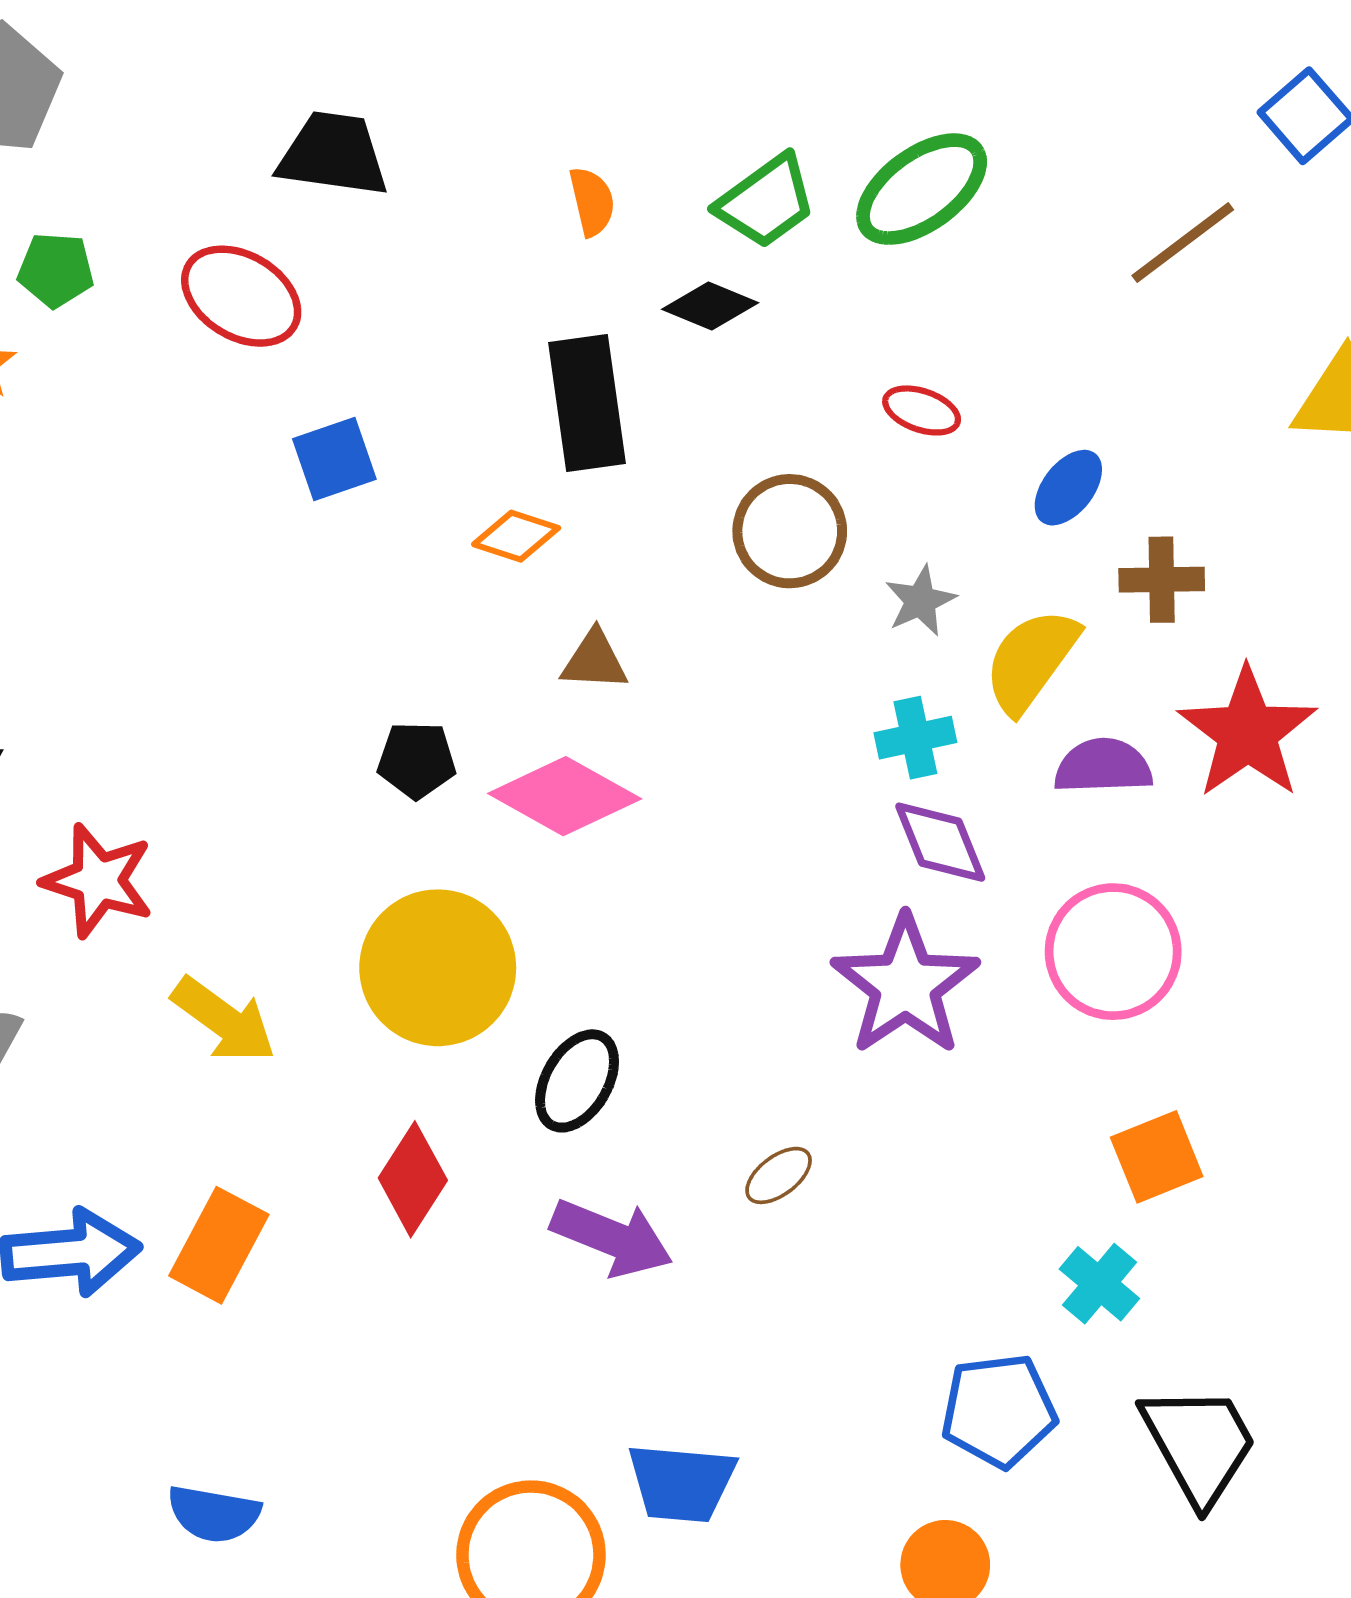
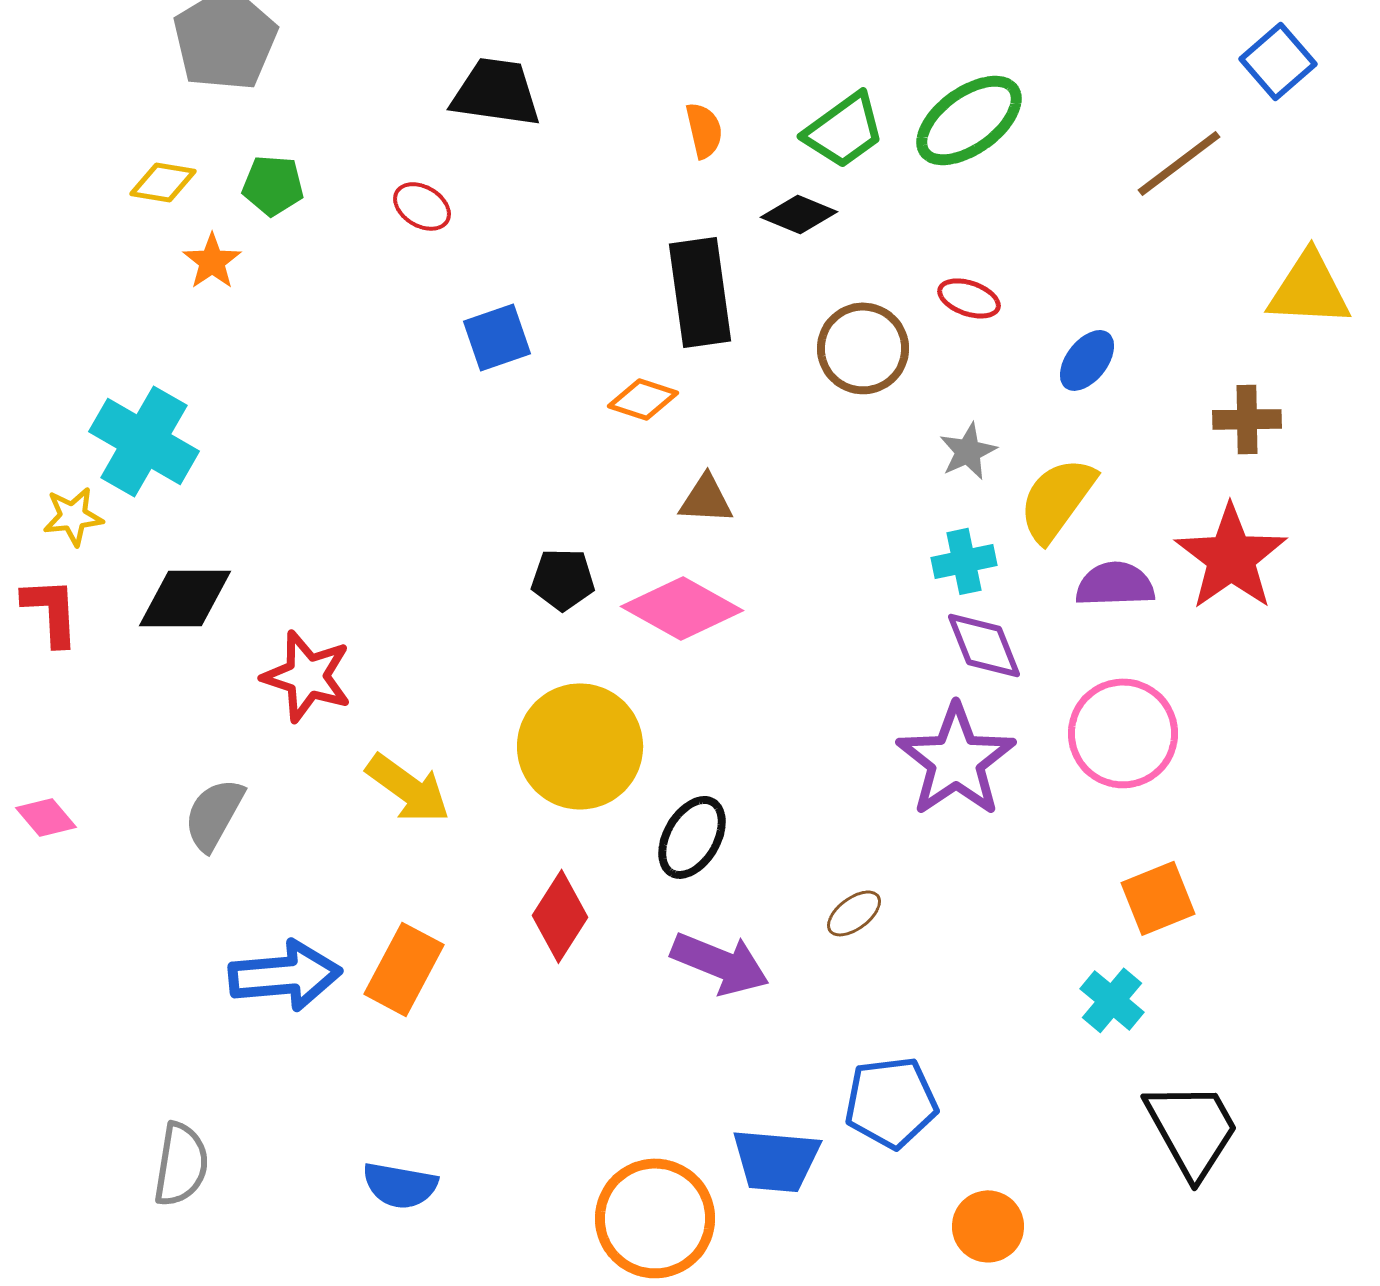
red ellipse: (241, 296) -> (422, 206), size x0.6
brown circle: (790, 531) -> (863, 348), moved
brown cross: (1162, 580) -> (1247, 419), moved
blue pentagon: (999, 1411) -> (891, 1102), moved

